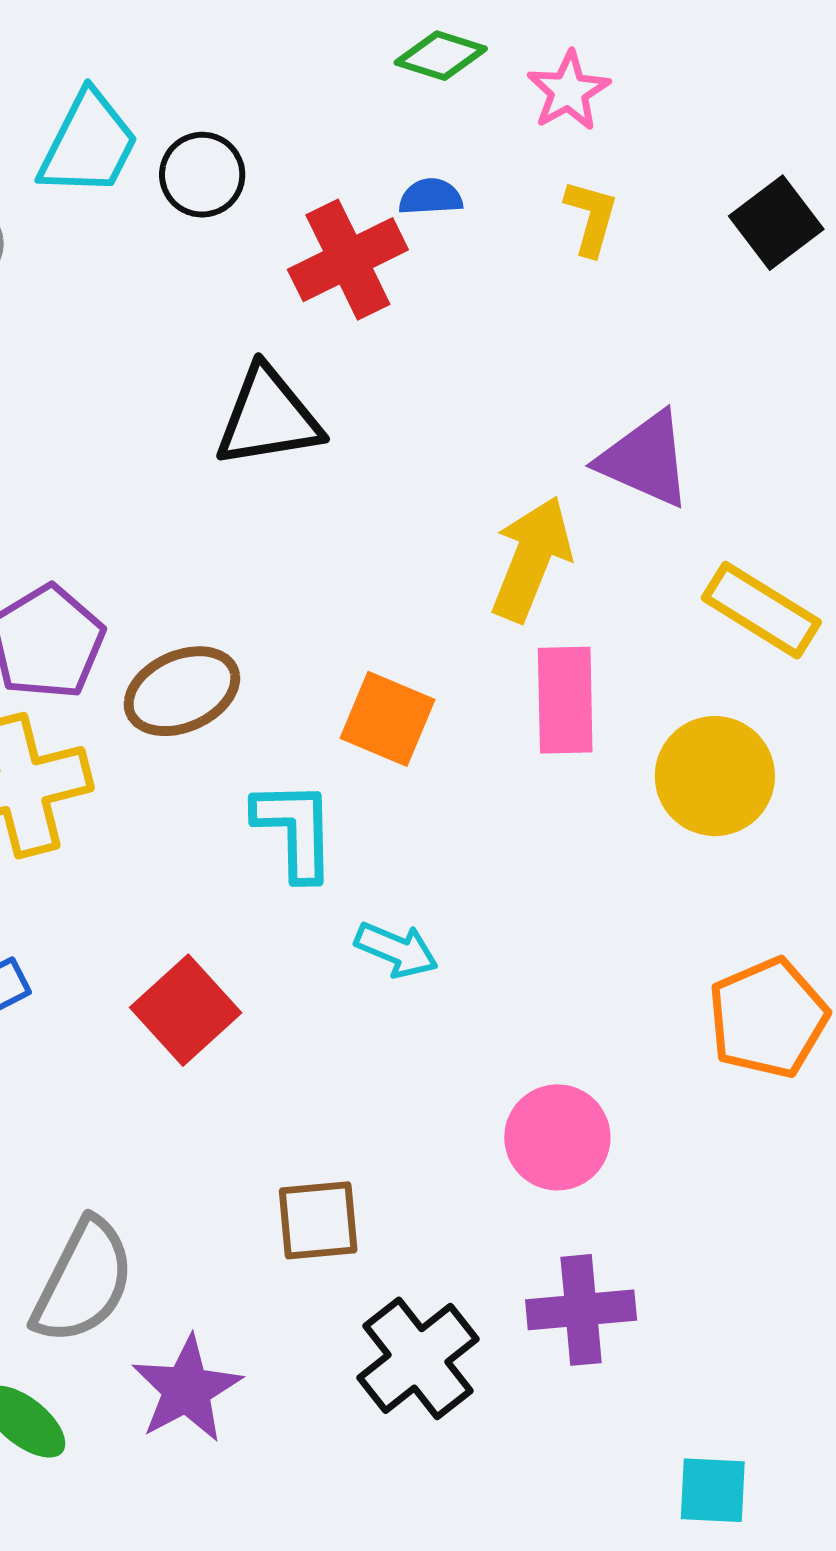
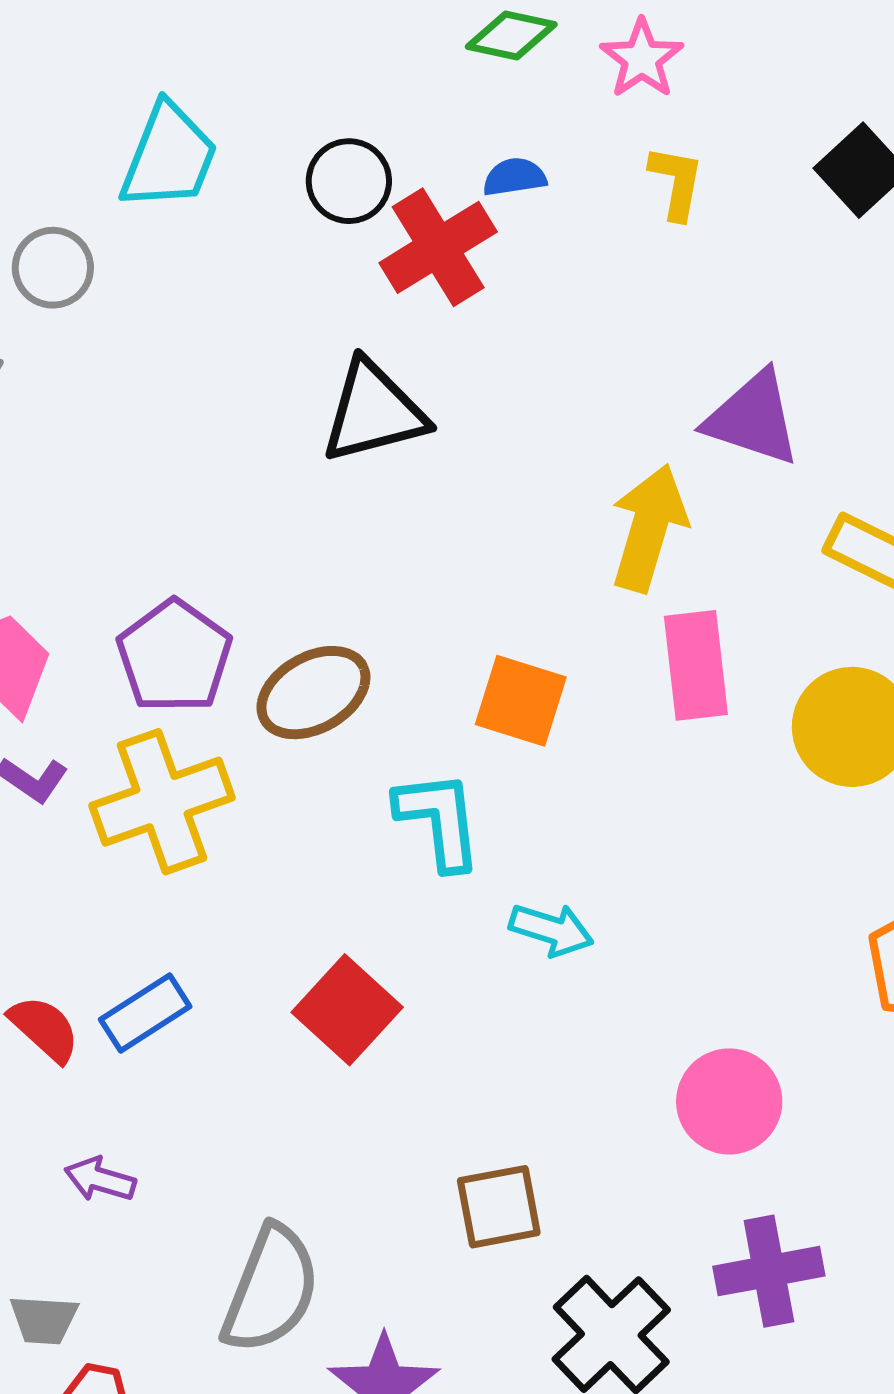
black circle: (202, 175) -> (349, 181), moved

